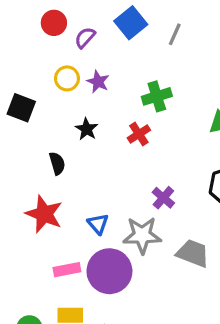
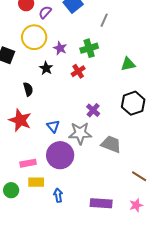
gray line: (175, 34) -> (104, 20), moved
yellow circle: (67, 78) -> (34, 37), size x1.6
purple star: (98, 82) -> (60, 48), moved
pink rectangle: (67, 270) -> (28, 163), moved

